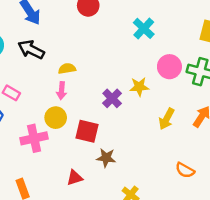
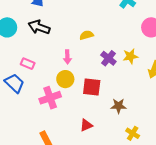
yellow semicircle: (67, 69) -> (86, 35), moved
yellow star: (139, 87) -> (130, 56), moved
brown star: (106, 158) -> (118, 106), moved

